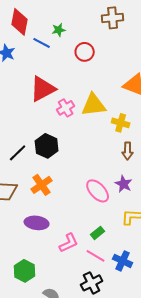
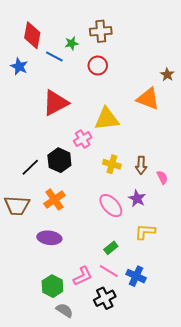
brown cross: (113, 18) -> (101, 31), moved
pink cross: (66, 108) -> (83, 139), moved
yellow cross: (121, 123) -> (112, 164), moved
pink L-shape: (69, 243) -> (83, 276), moved
green hexagon: (25, 271) -> (52, 286), moved

